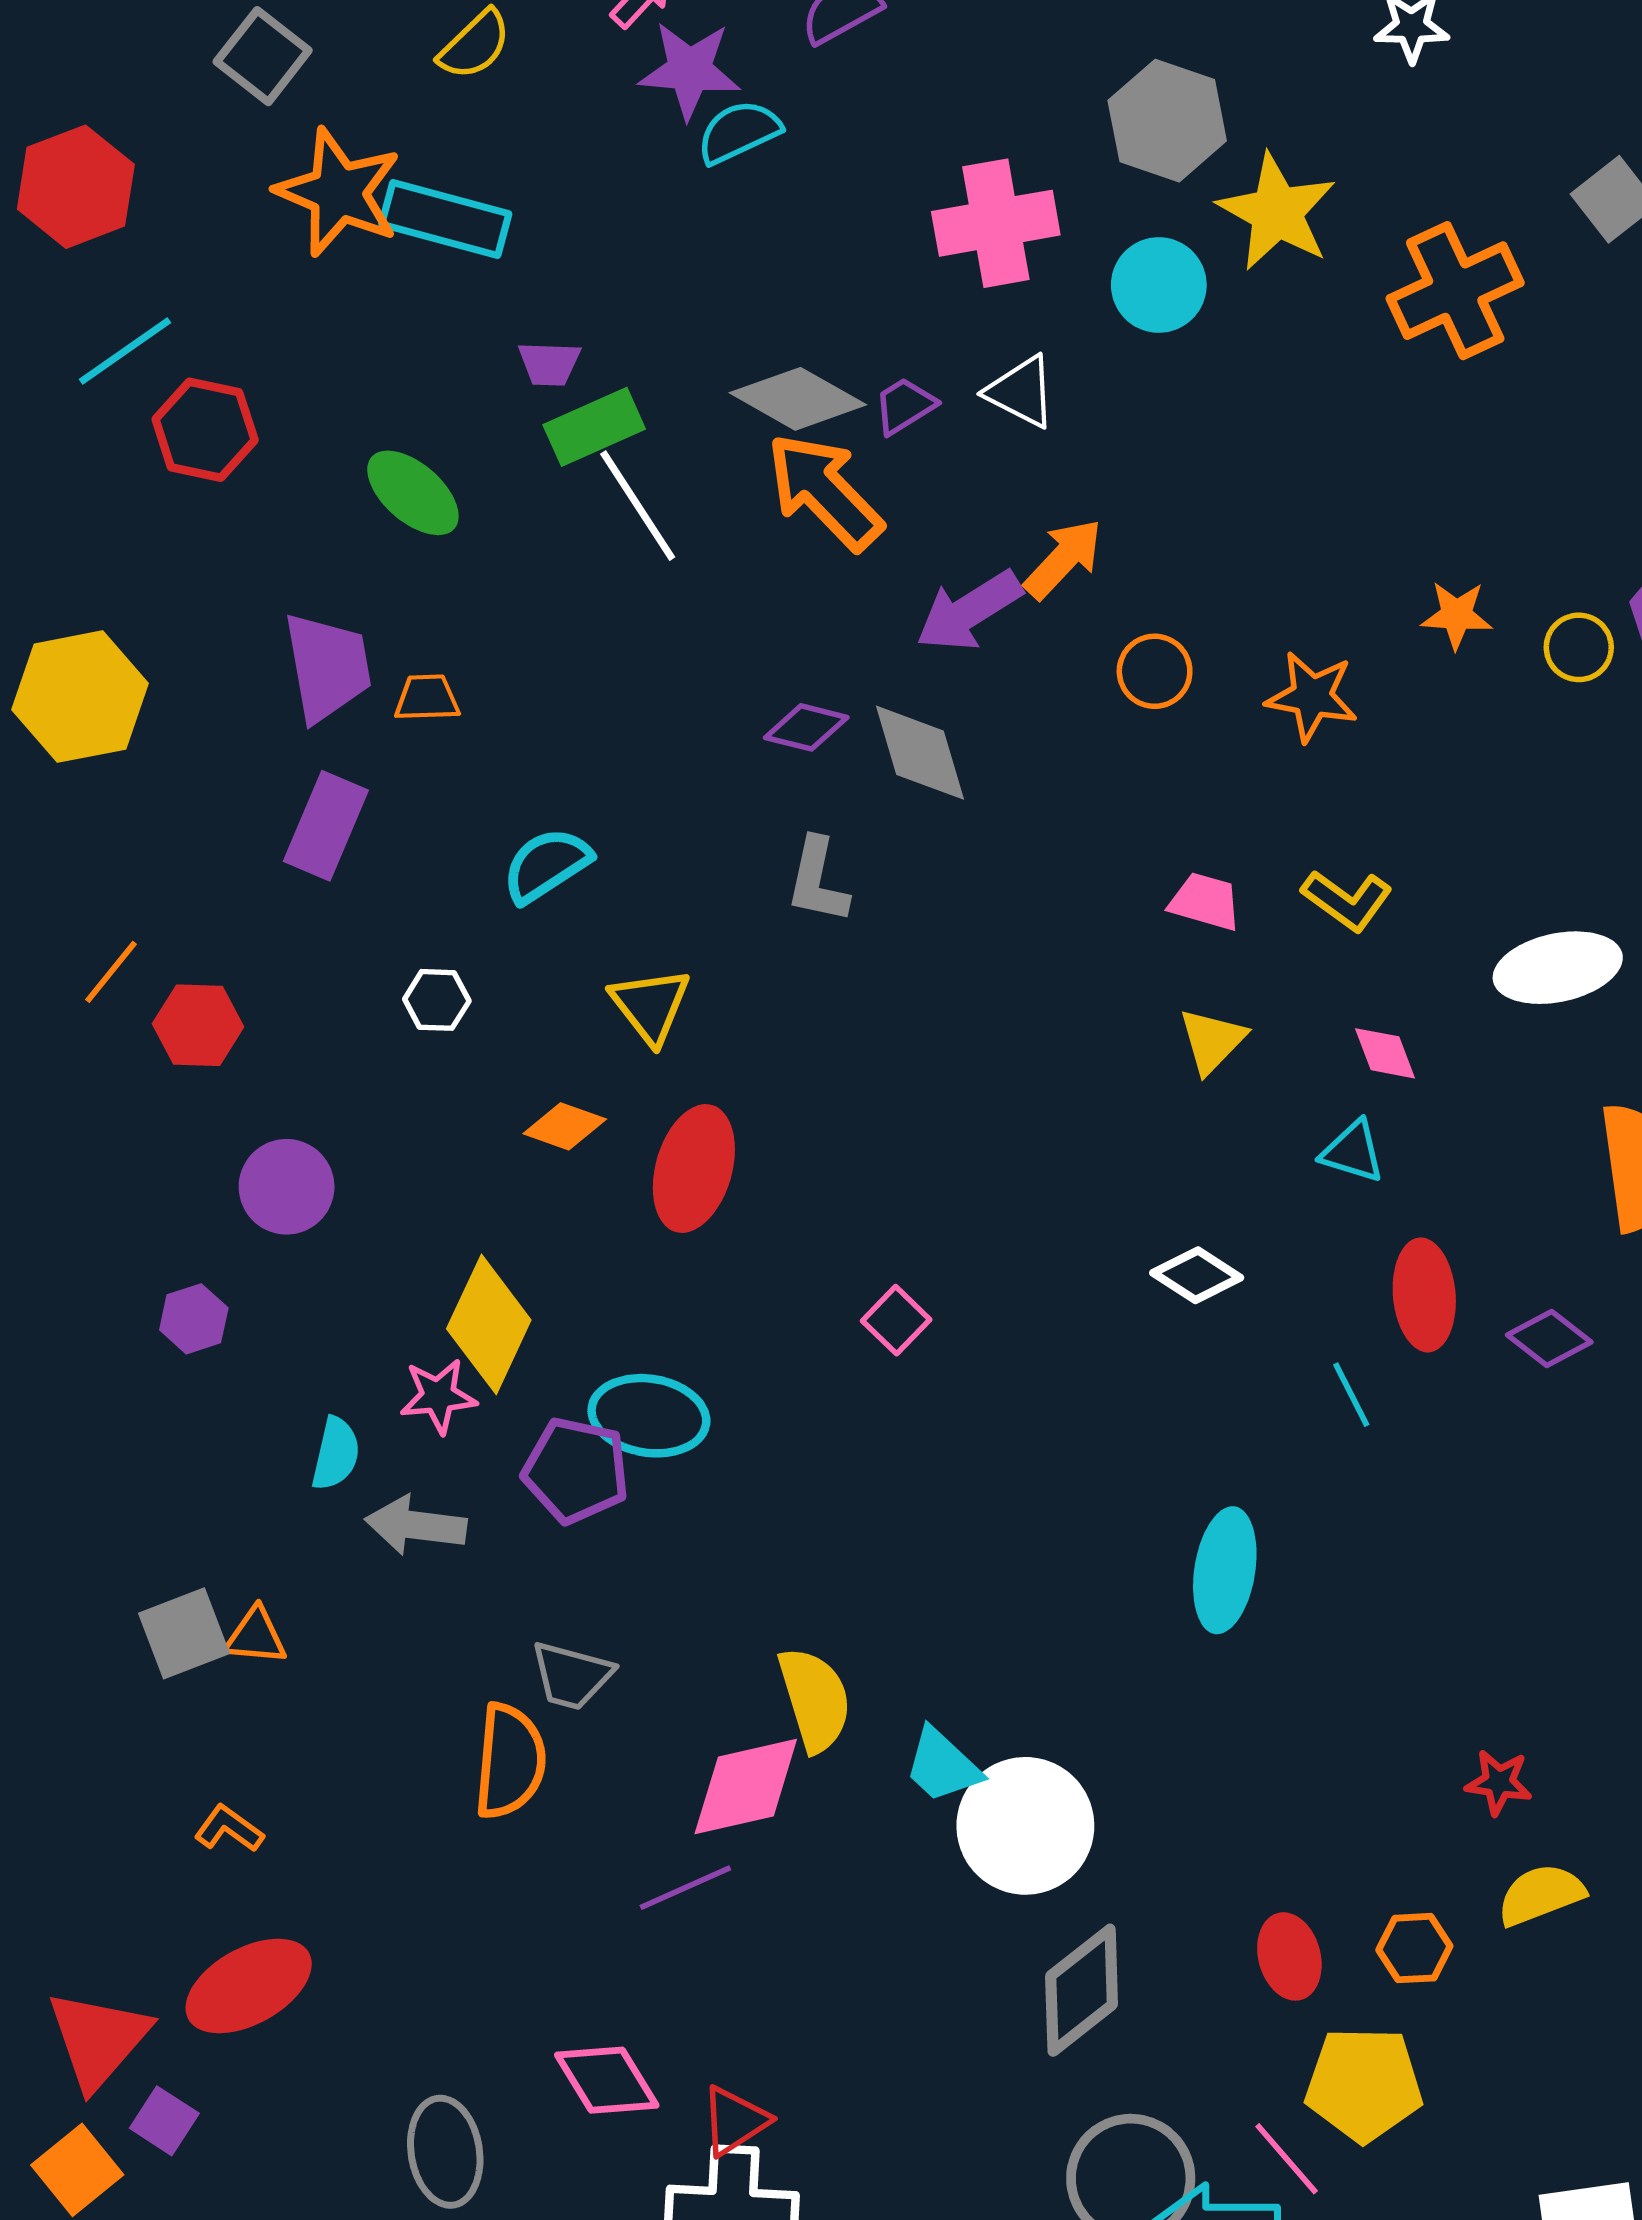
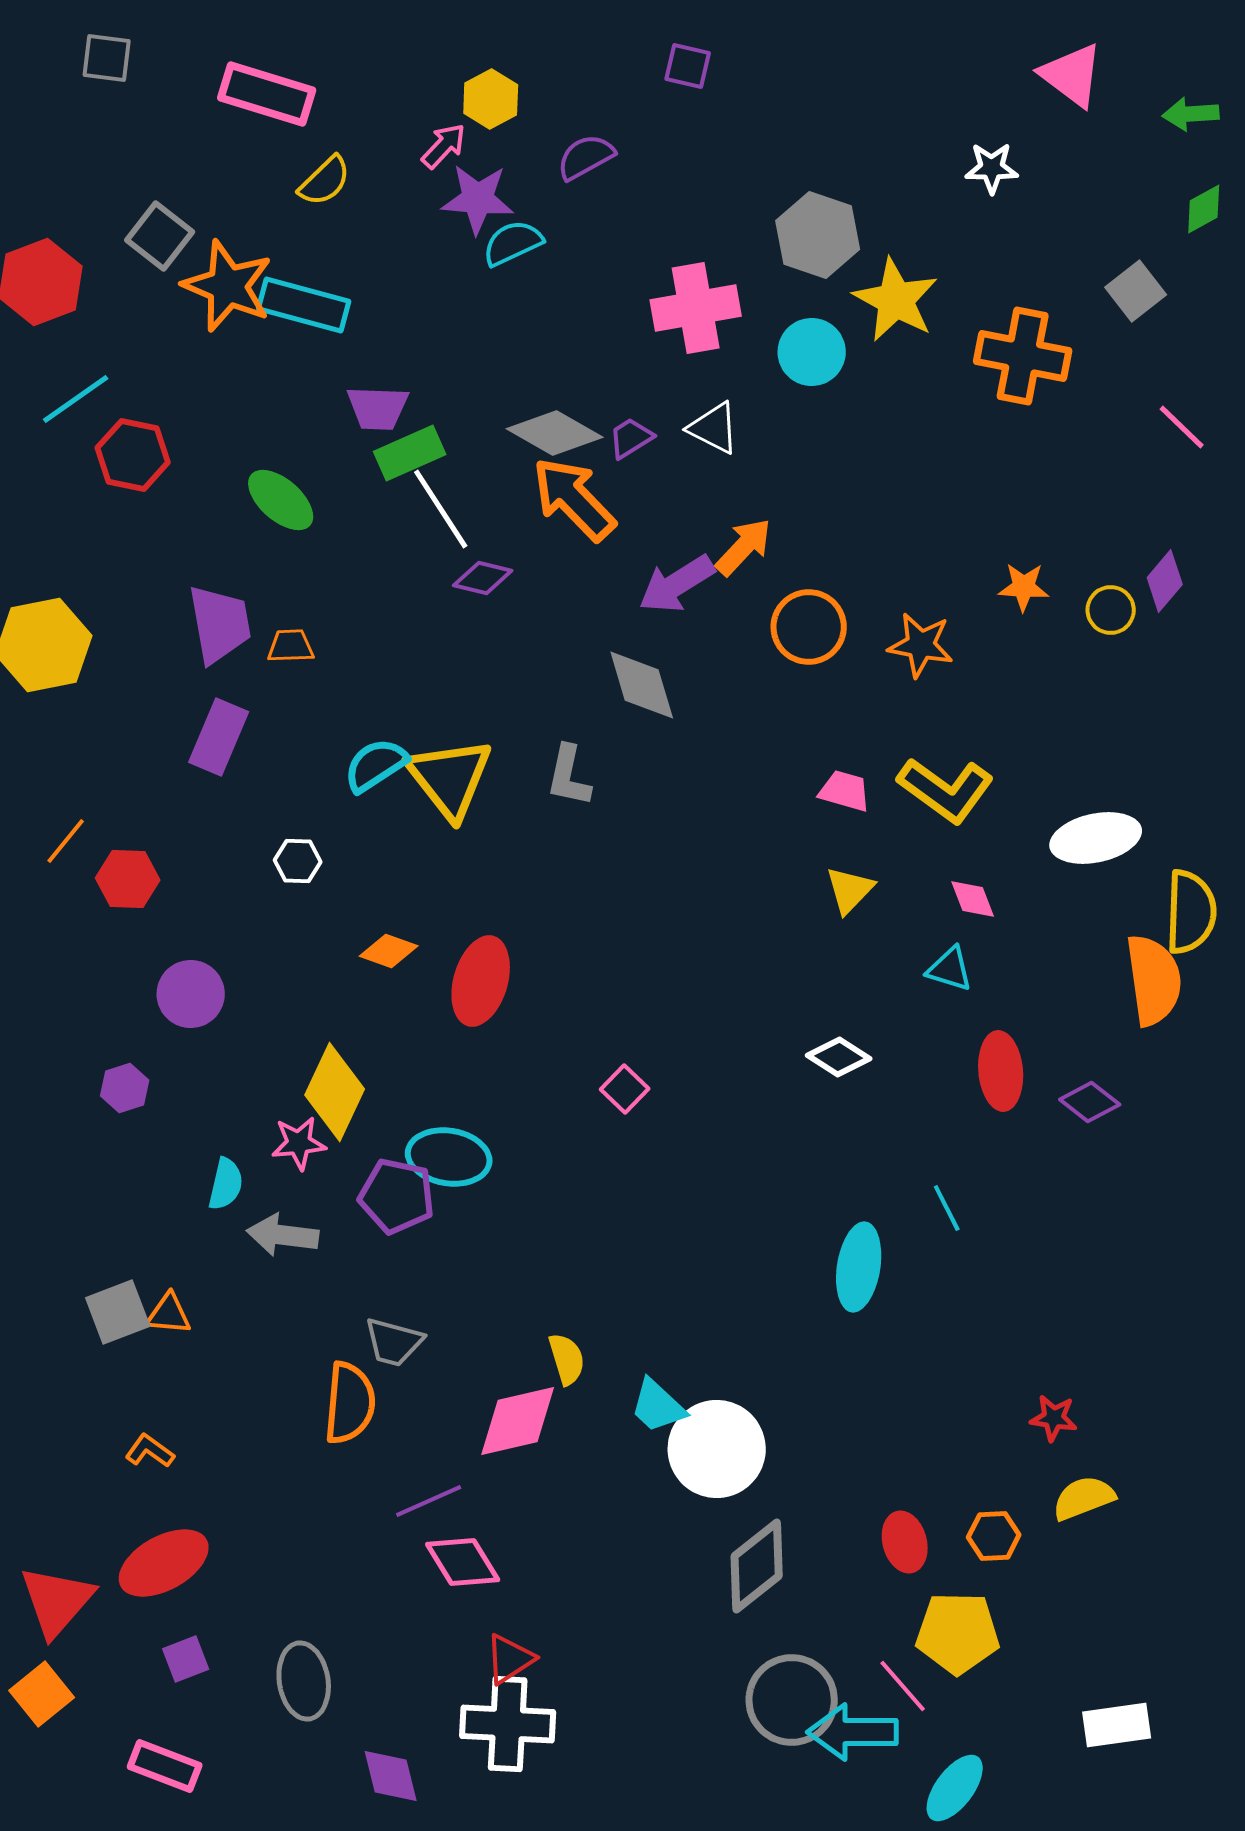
gray square: (263, 56) -> (160, 236), moved
orange cross: (1455, 291) -> (1023, 356), turned 36
purple trapezoid: (549, 364) -> (378, 408), size x1.4
orange circle: (1155, 671) -> (809, 627), size x1.4
purple diamond: (806, 727) -> (483, 578), moved
yellow L-shape: (1347, 900) -> (946, 790), size x1.5
yellow triangle: (650, 1006) -> (450, 778), moved, size x1.5
cyan line: (1351, 1395) -> (947, 1208), moved
yellow semicircle: (815, 1699) -> (567, 1359), size x0.7
purple line: (685, 1888) -> (429, 1501), moved
pink diamond: (607, 2080) -> (463, 1562), moved
purple square: (164, 2121) -> (186, 1659), moved, turned 36

